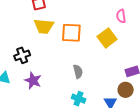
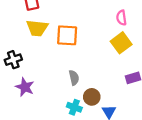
yellow square: (107, 38) -> (121, 43), moved
brown circle: (126, 90) -> (92, 97), moved

